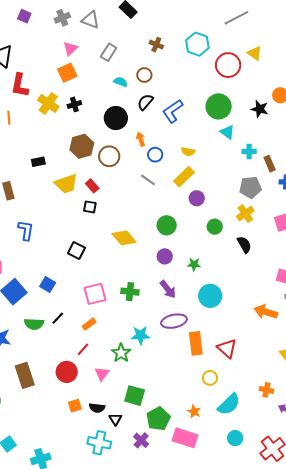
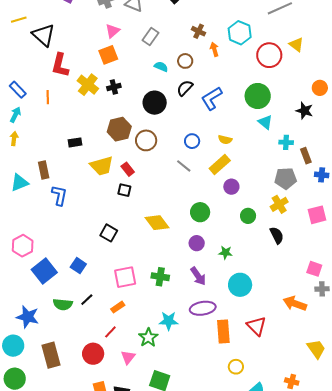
black star: (260, 109) -> (304, 111), moved
orange arrow: (141, 139) -> (214, 49), moved
blue L-shape: (26, 230) -> (59, 195), moved
red triangle: (227, 348) -> (256, 326), moved

